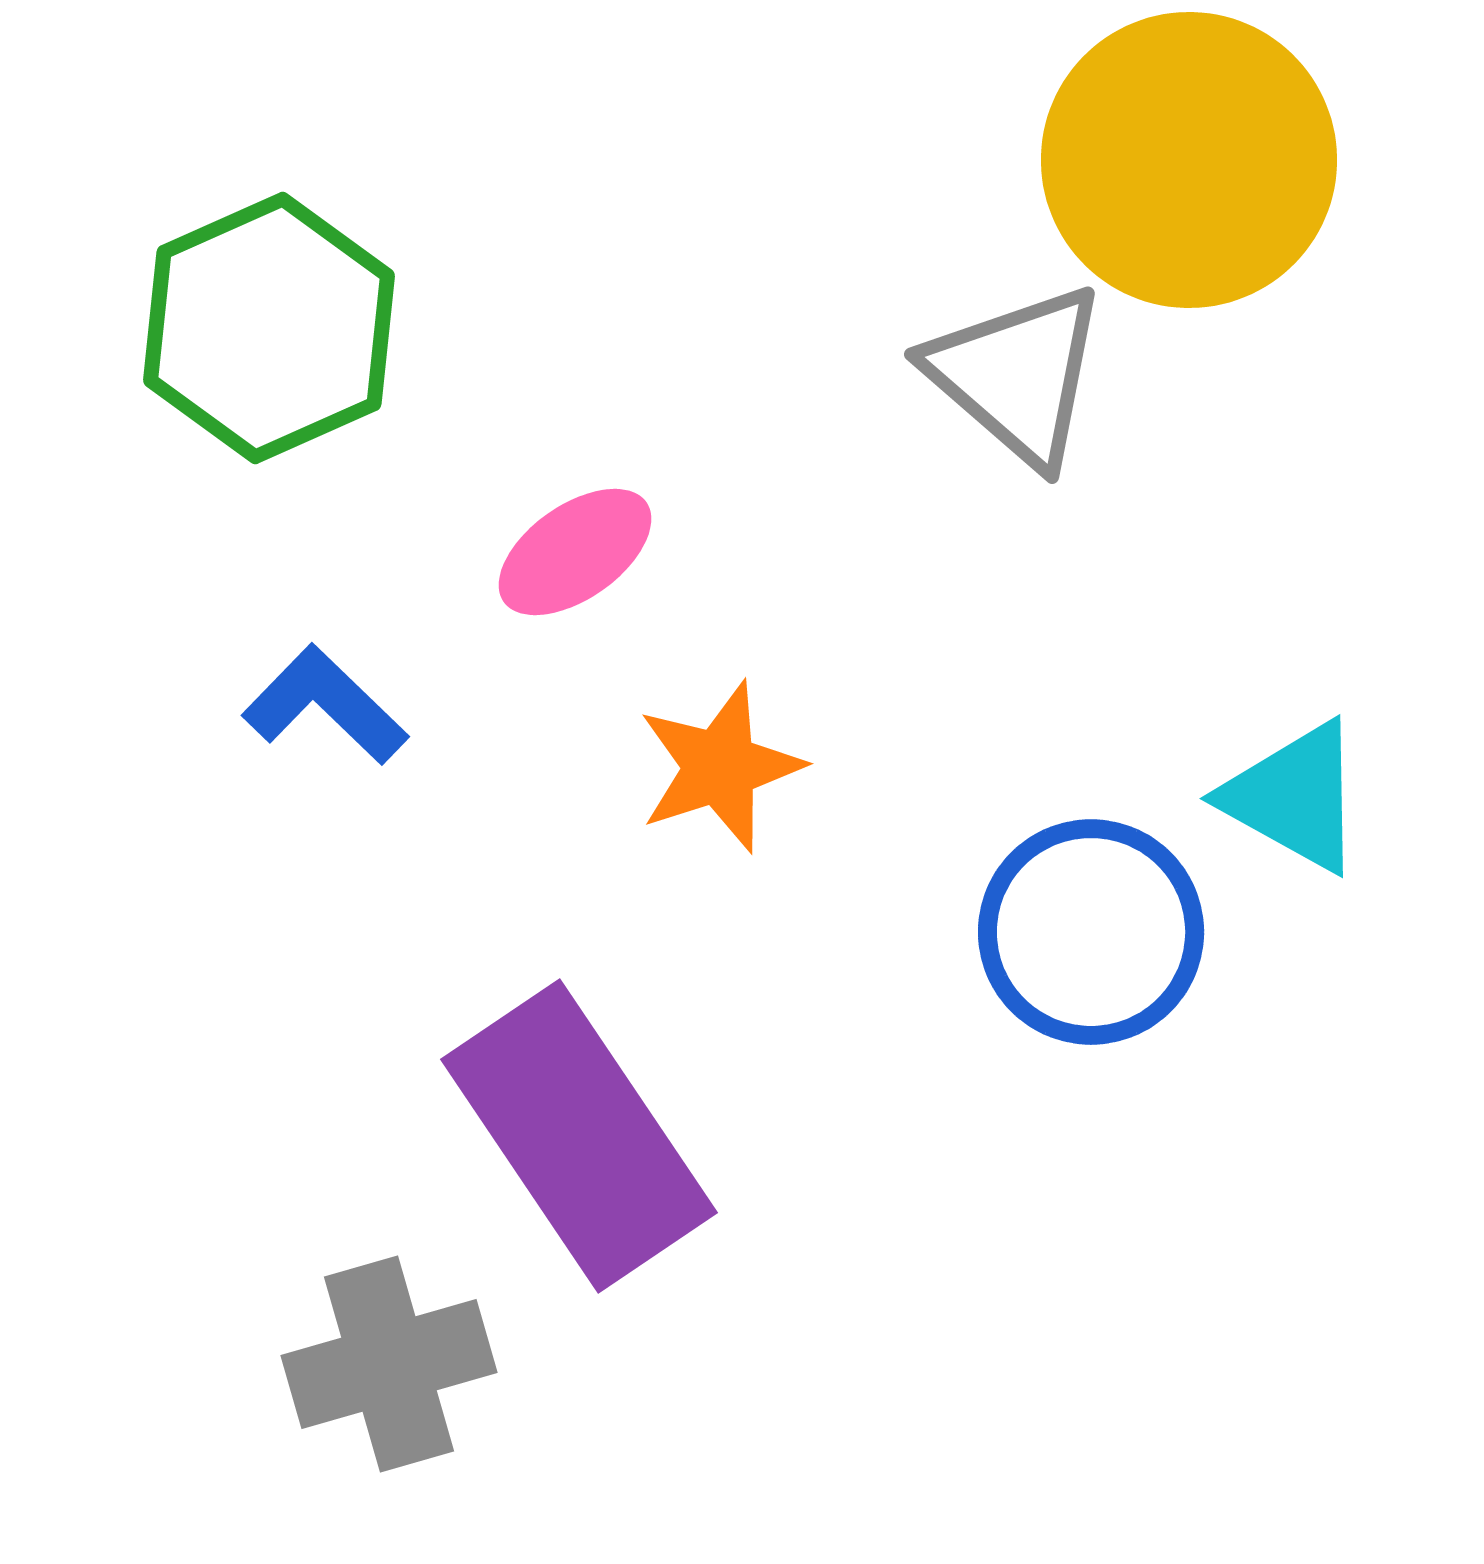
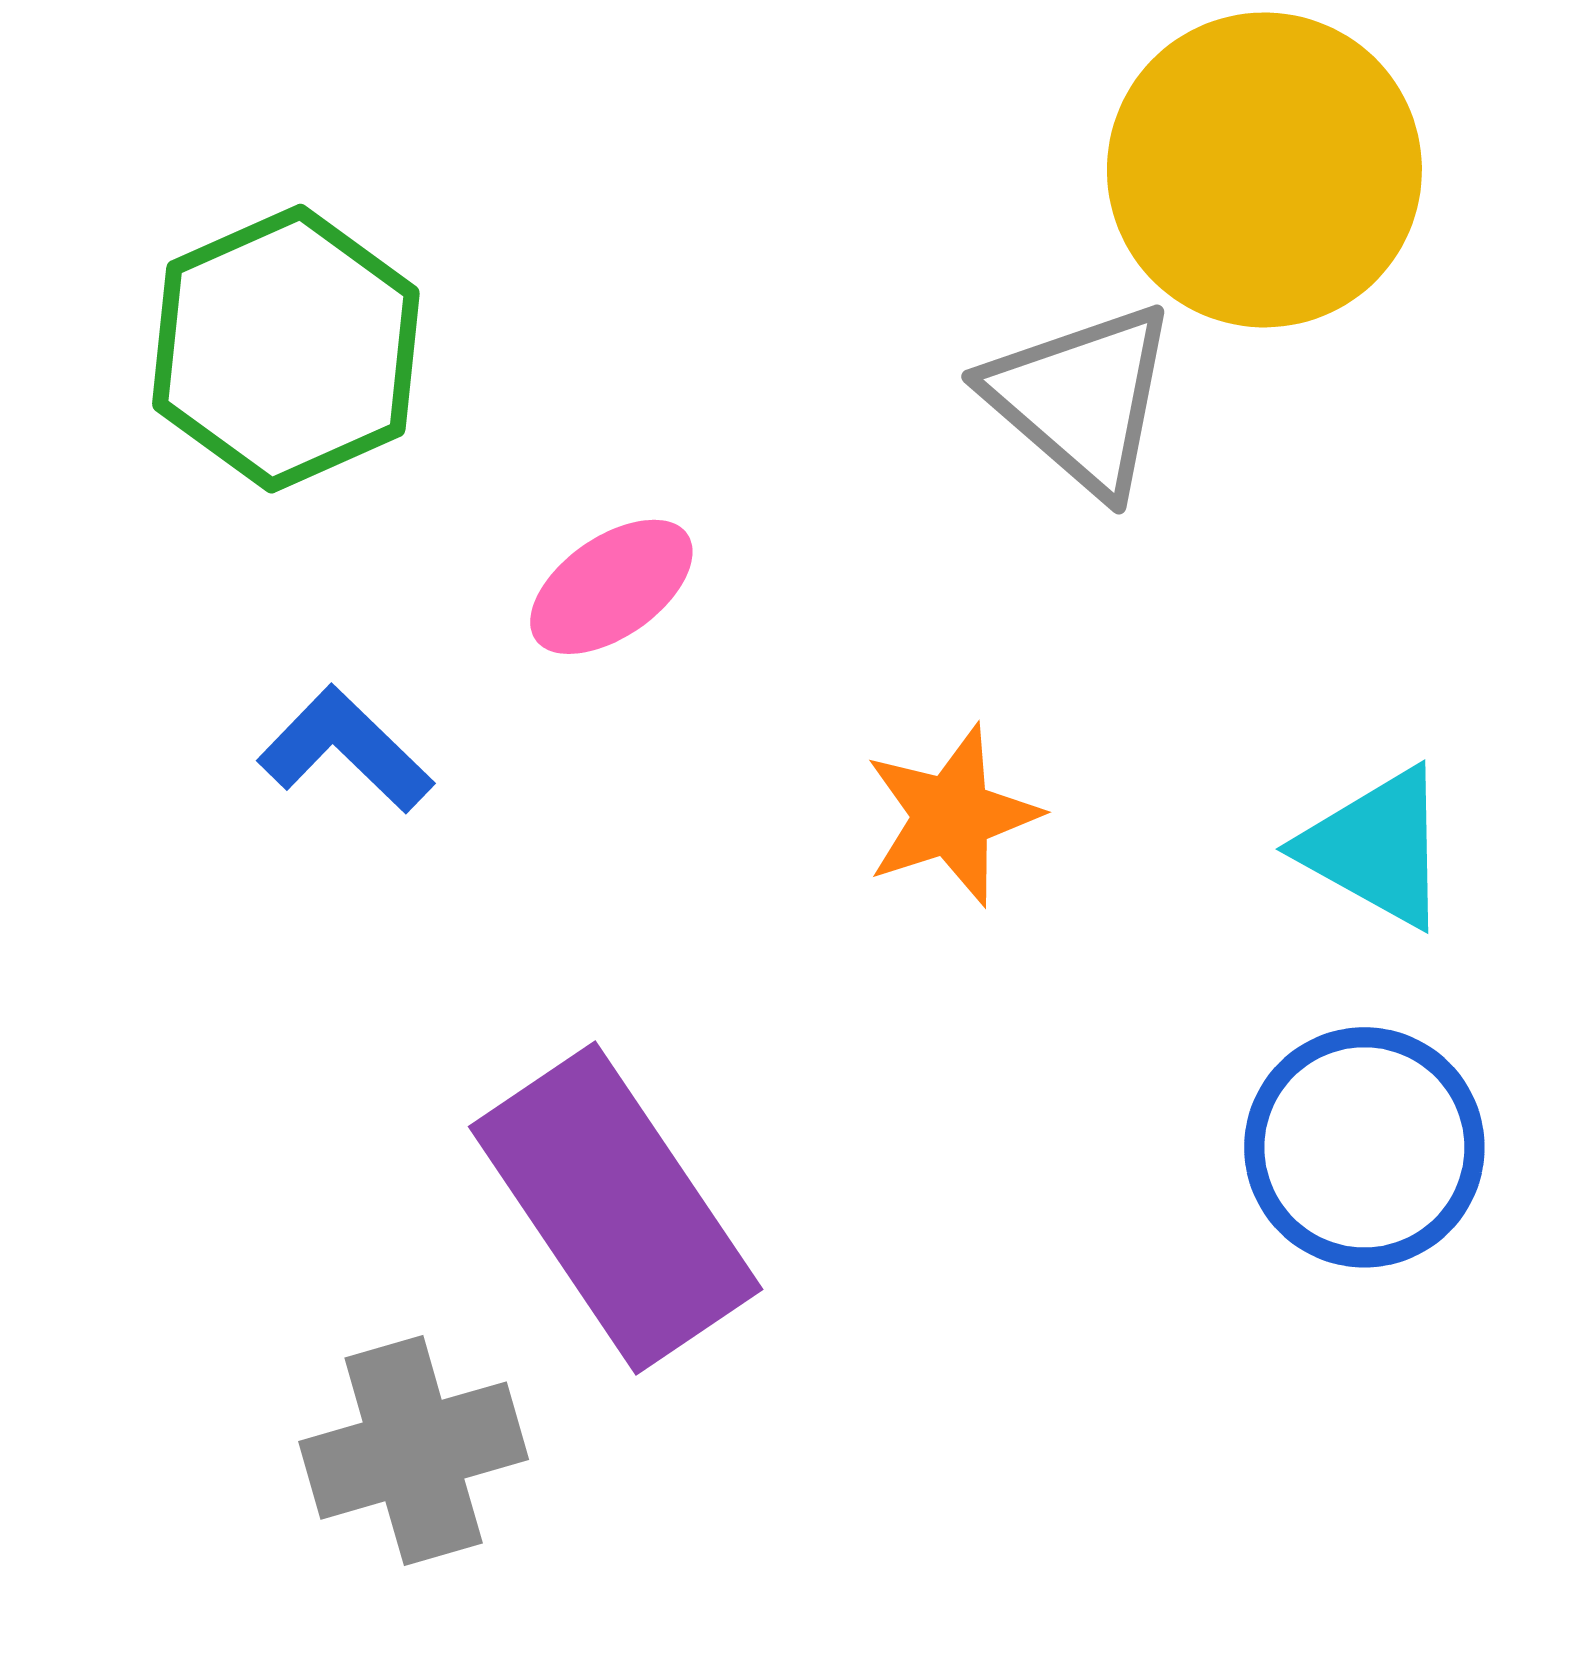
orange star: (720, 767) -> (952, 816), moved
blue circle: (1091, 932) -> (1364, 1147), moved

